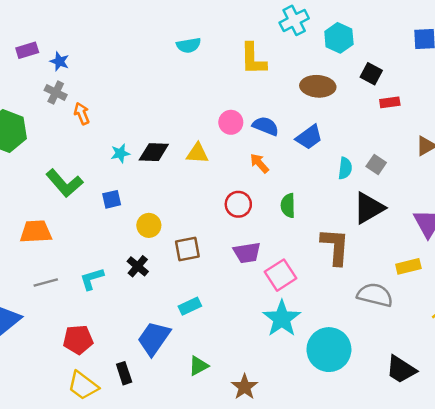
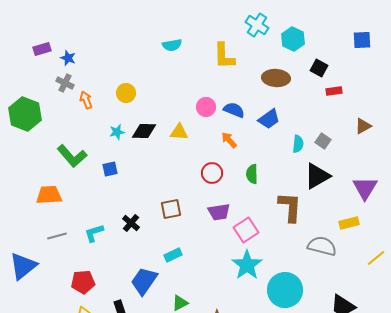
cyan cross: (294, 20) -> (257, 25), turned -30
yellow circle: (149, 225) -> (126, 93), moved

